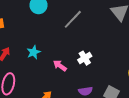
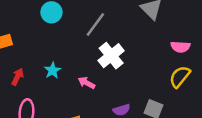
white cross: (85, 58) -> (111, 56), moved, size x1.5

